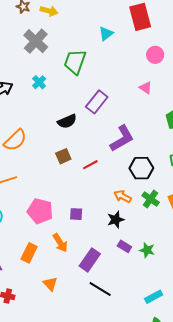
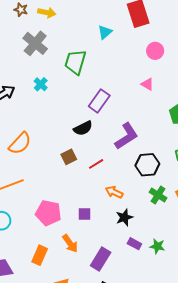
black semicircle: (67, 121) -> (83, 128), moved
orange arrow: (123, 196) -> (114, 192), moved

